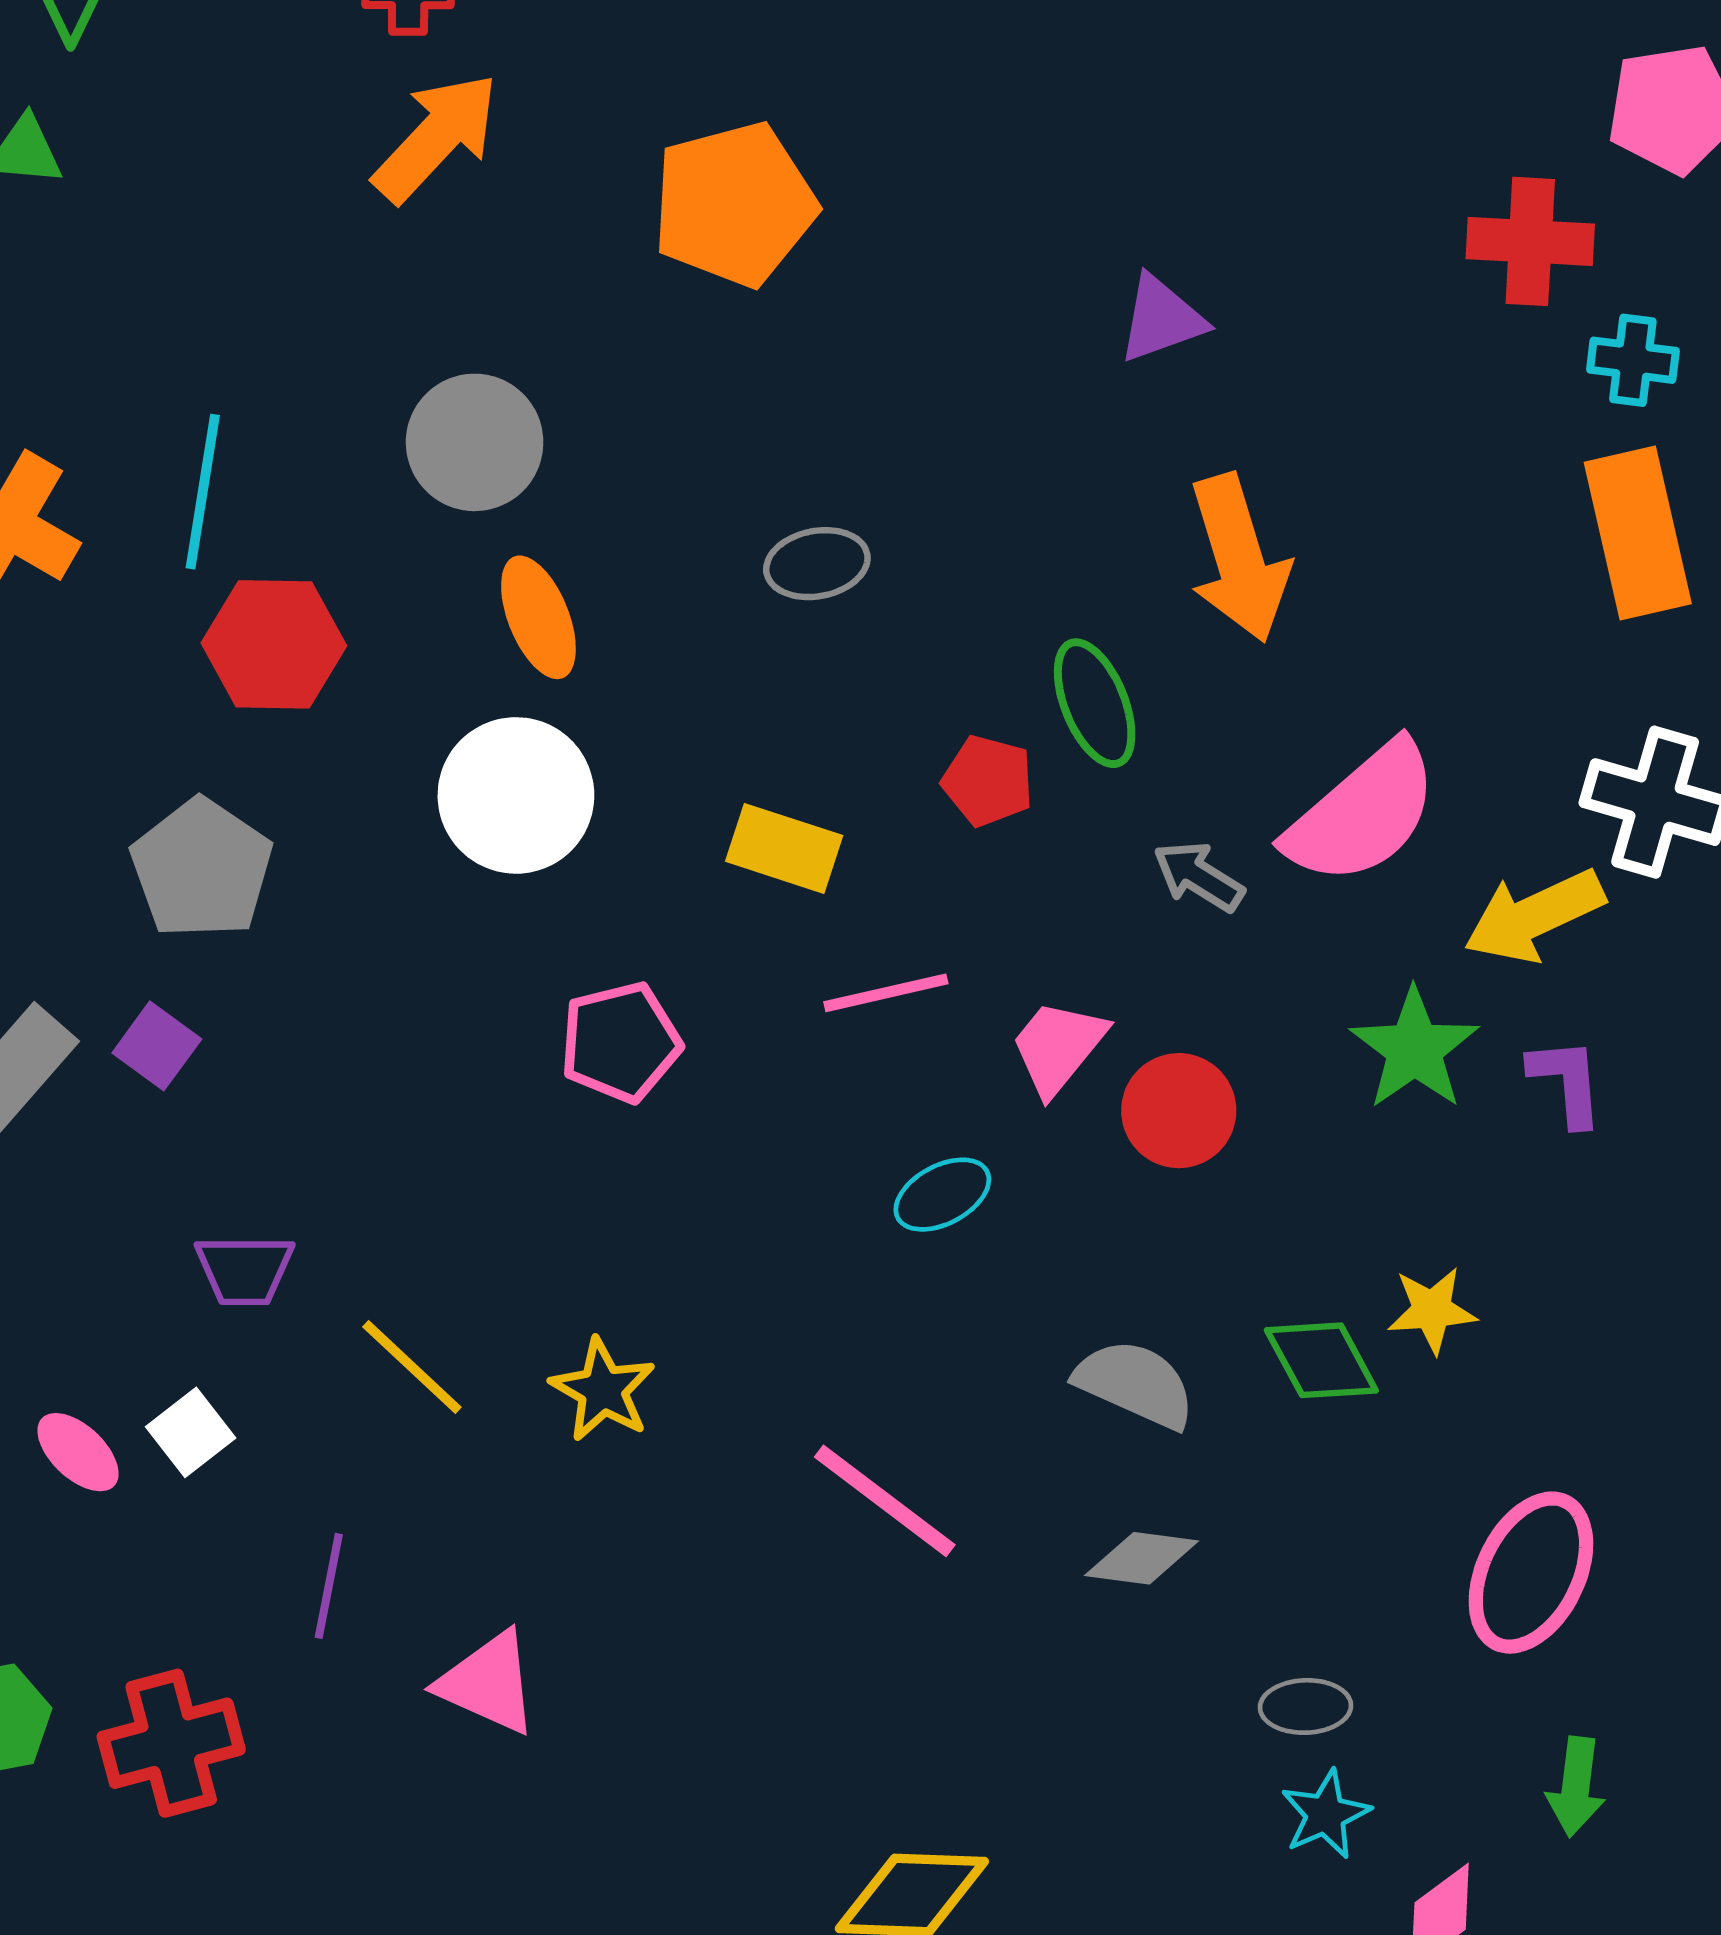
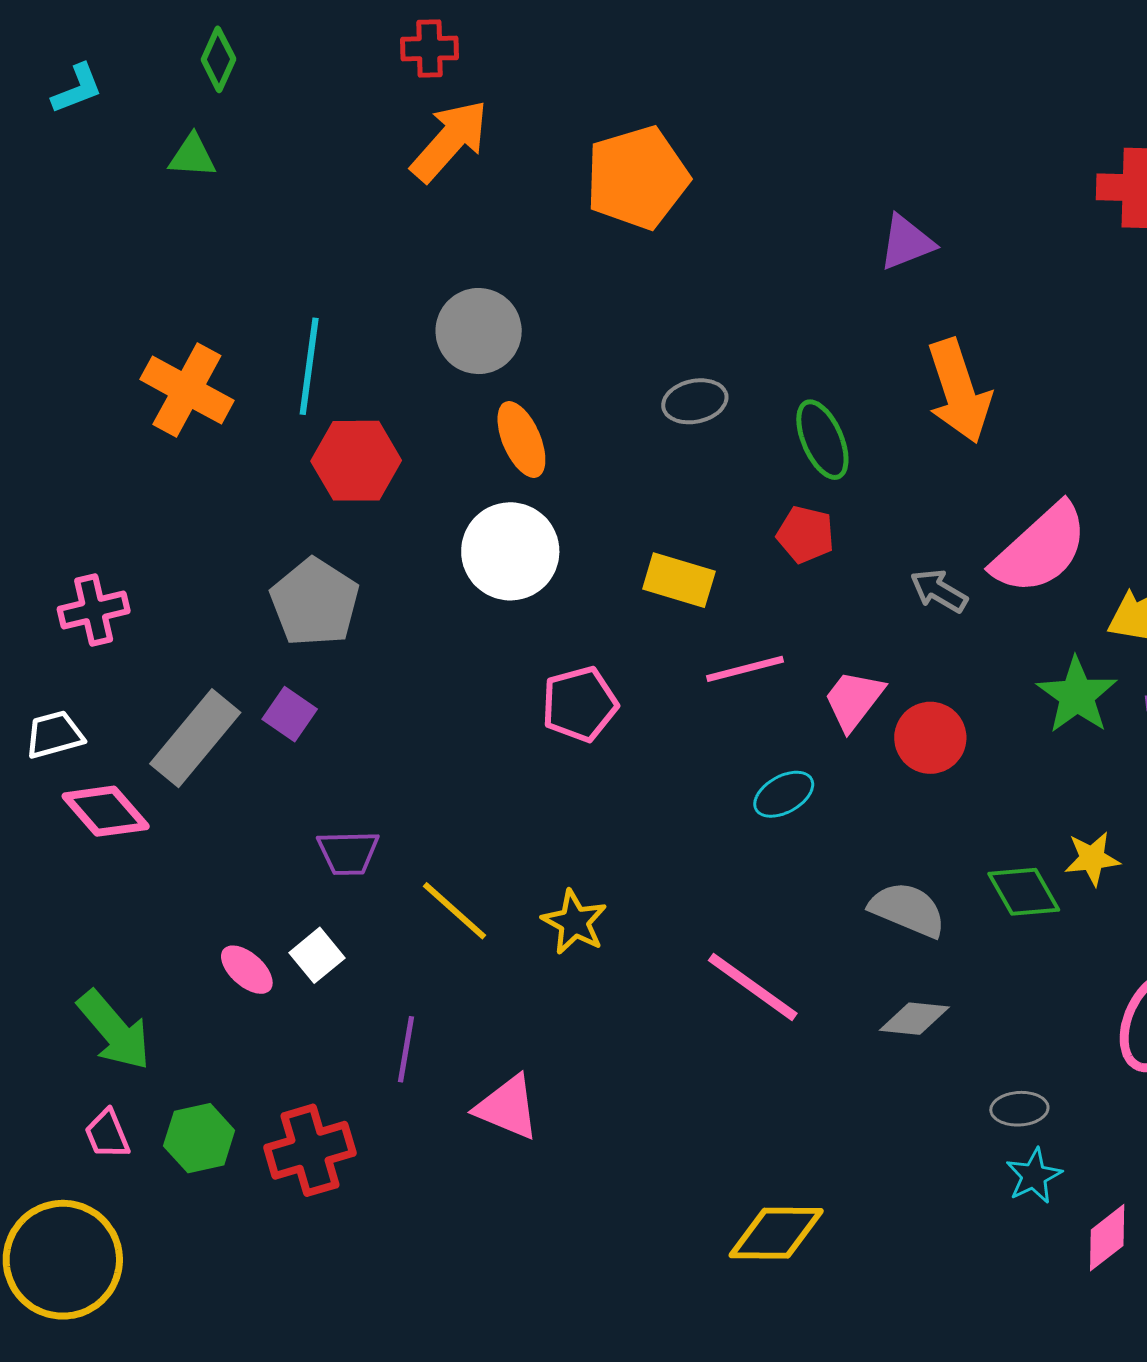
green ellipse: (1095, 703) -> (822, 440), moved

